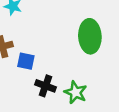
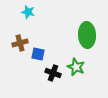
green star: (76, 92) -> (76, 67), moved

